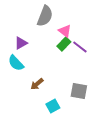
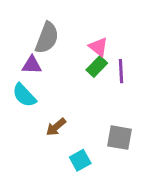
gray semicircle: (45, 16) -> (47, 38), moved
purple triangle: (21, 43) -> (32, 65), turned 32
purple line: (80, 47) -> (121, 71), turned 49

